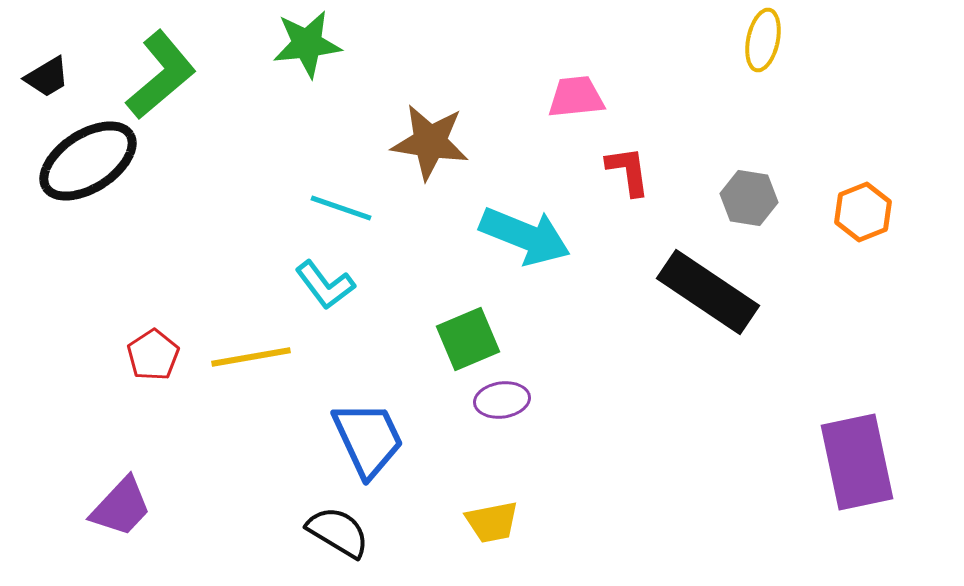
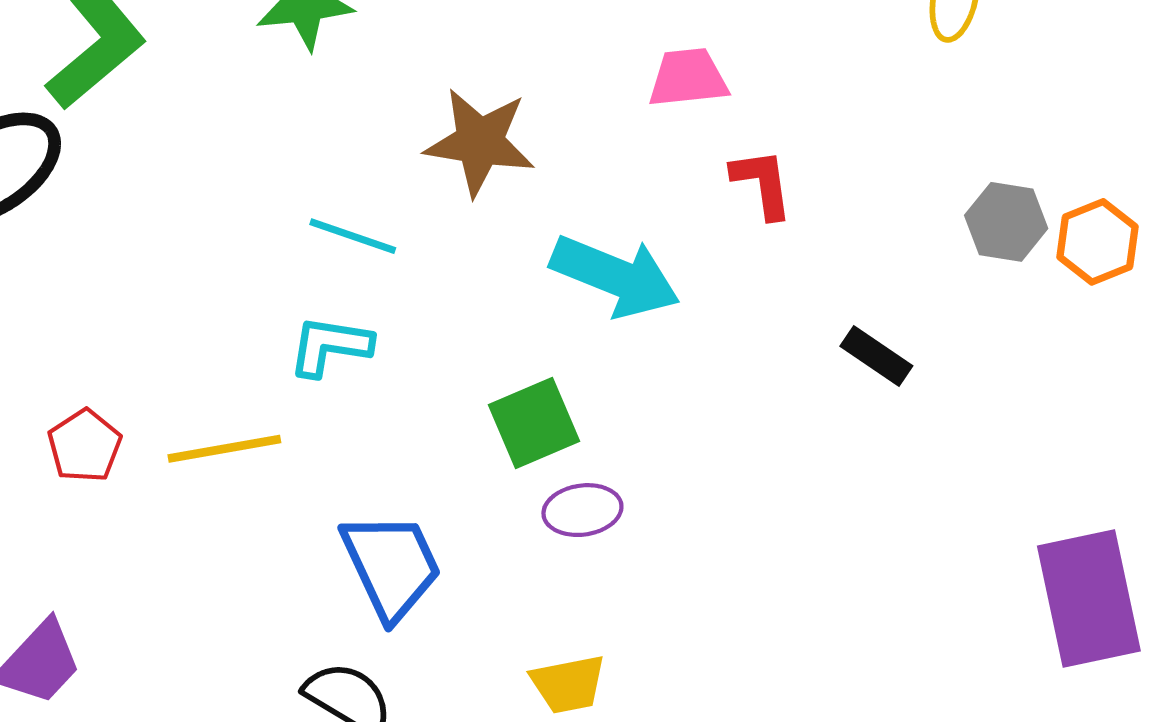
gray hexagon: (749, 198) -> (1006, 222), moved
cyan L-shape: (325, 285) -> (330, 346), turned 136
black rectangle: (708, 292) -> (876, 356), size x0.5

